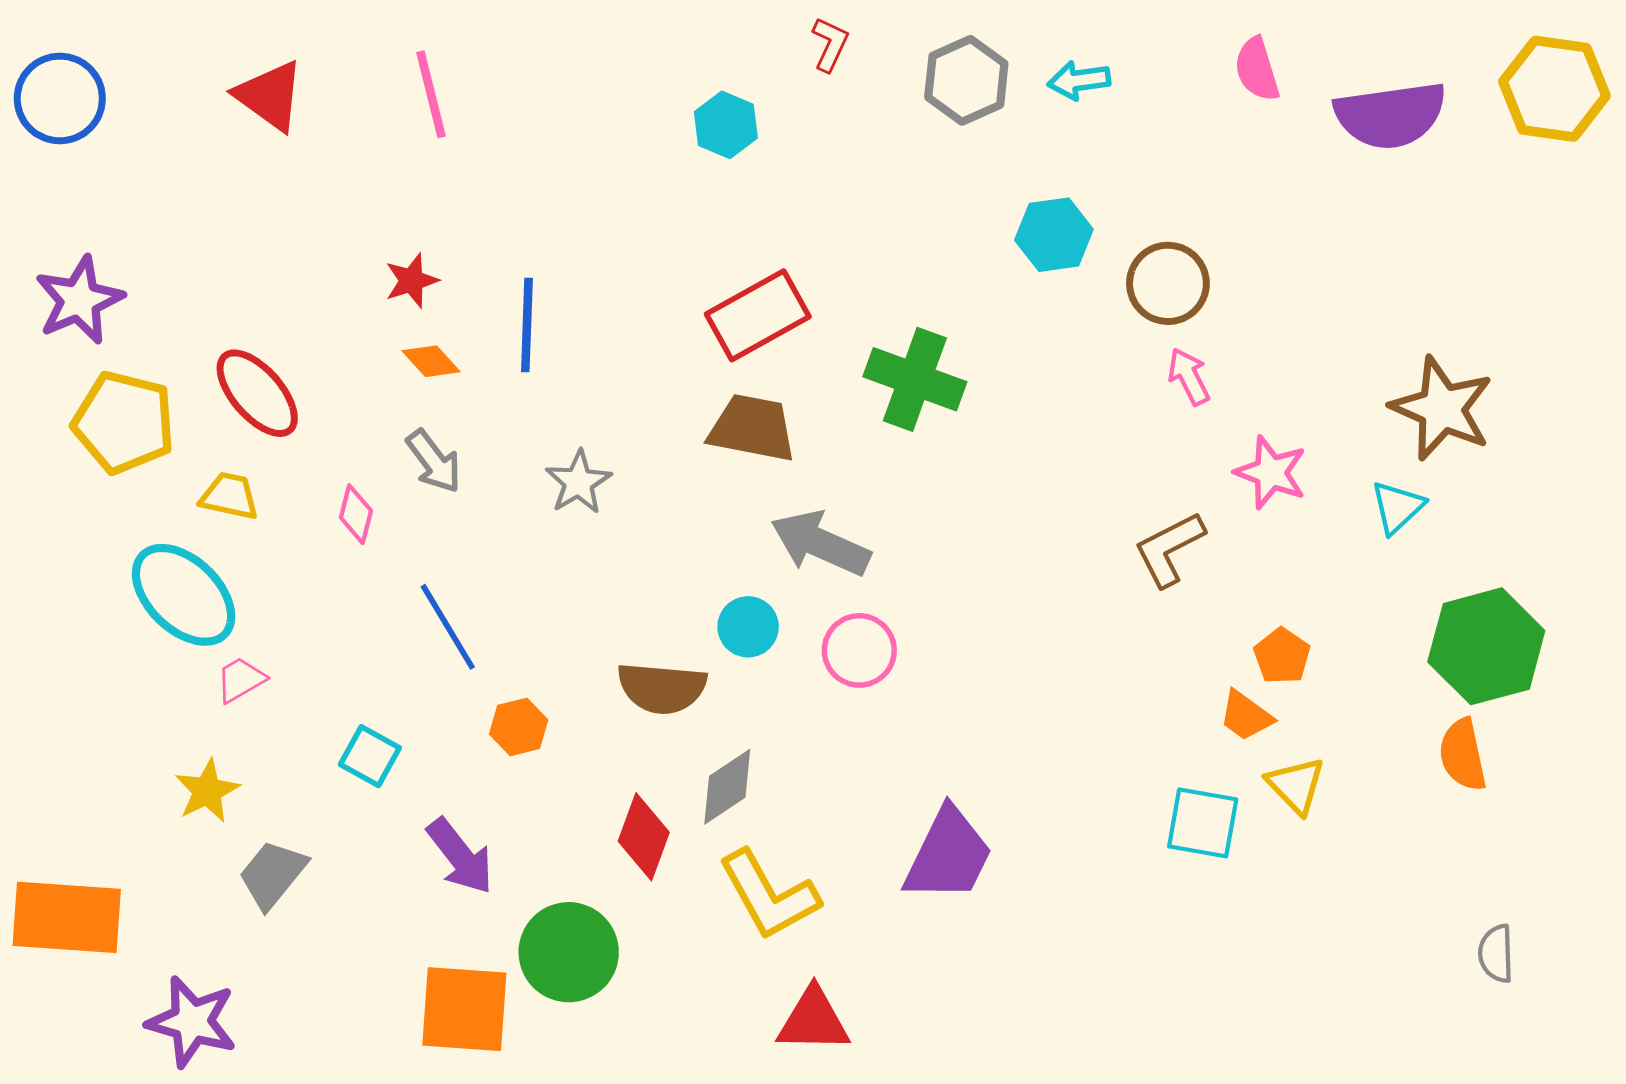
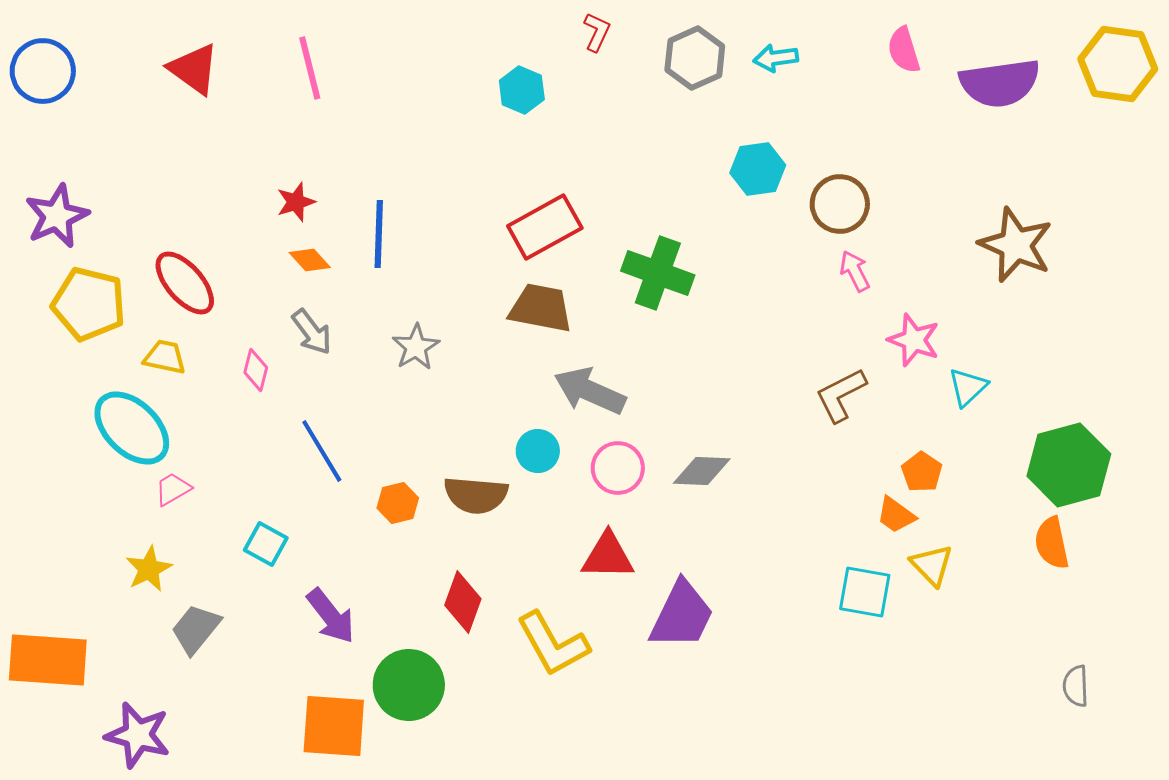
brown star: (1442, 409) -> (1016, 245), moved
cyan triangle: (1397, 507) -> (968, 387), moved
orange hexagon: (519, 727) -> (398, 503), moved
gray diamond: (727, 787) -> (702, 471), moved, turned 36
red triangle: (813, 1020) -> (608, 556), moved

